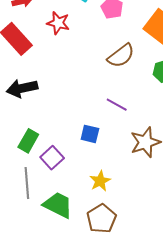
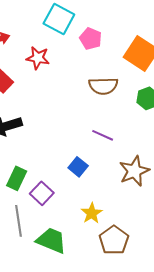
brown semicircle: (121, 56) -> (103, 86), turned 40
blue square: (90, 134) -> (78, 167), turned 30
brown pentagon: (101, 219) -> (114, 240), moved

